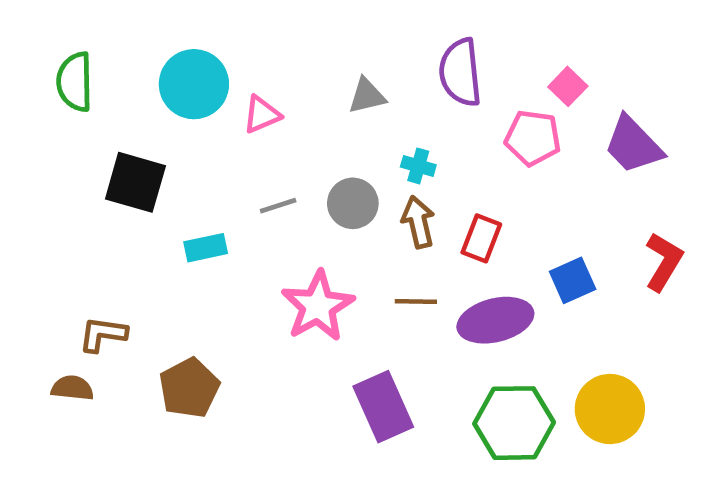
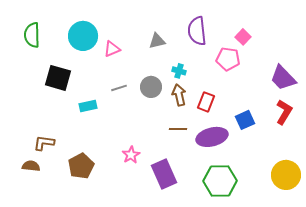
purple trapezoid: (633, 145) -> (283, 78), moved
pink star: (318, 306) -> (131, 155), moved, size x0.6
yellow circle: (610, 409) -> (286, 175), moved

